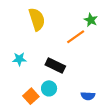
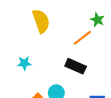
black rectangle: (55, 66) -> (76, 66), moved

